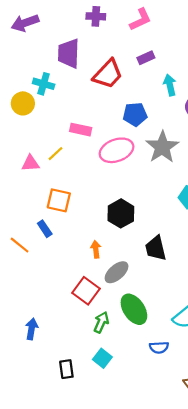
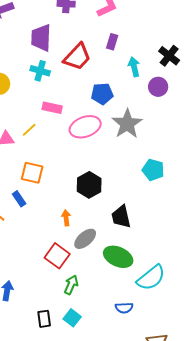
purple rectangle: (146, 58) -> (112, 42), turned -49
cyan cross: (44, 84) -> (40, 71), moved
green ellipse: (134, 309) -> (118, 257), moved, turned -32
black rectangle: (66, 369) -> (44, 319), moved

